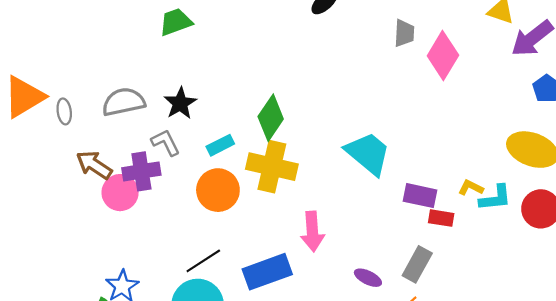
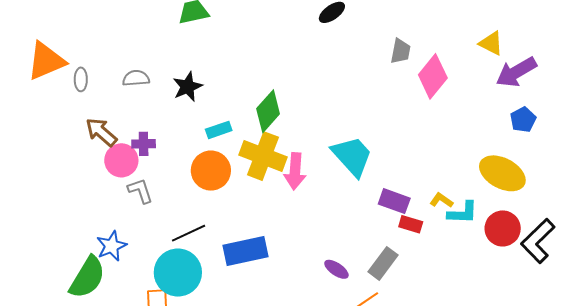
gray semicircle: (123, 102) -> (136, 78), size x0.7
gray L-shape: (166, 143) -> (140, 191), moved
purple cross: (141, 171) -> (144, 144), size x0.7
pink arrow: (312, 231) -> (295, 171), moved

